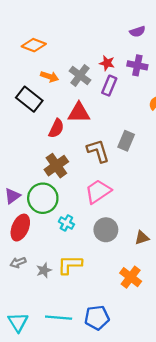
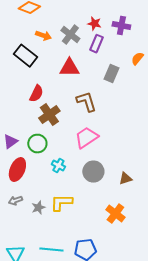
red semicircle: (56, 128) -> (36, 94), moved
gray rectangle: (126, 141) -> (111, 74), moved
green circle: (43, 198) -> (37, 144), size x0.7

